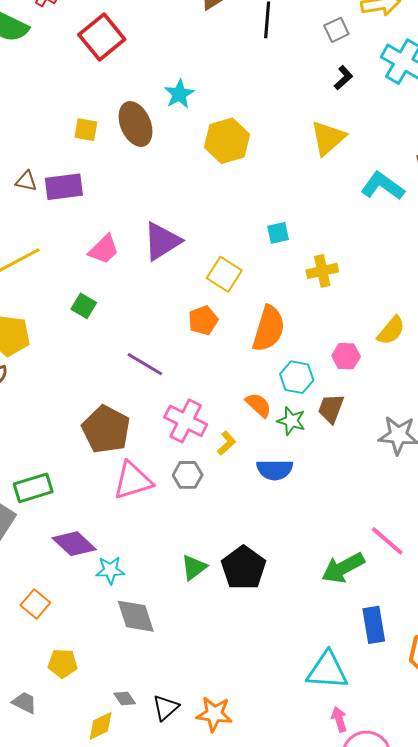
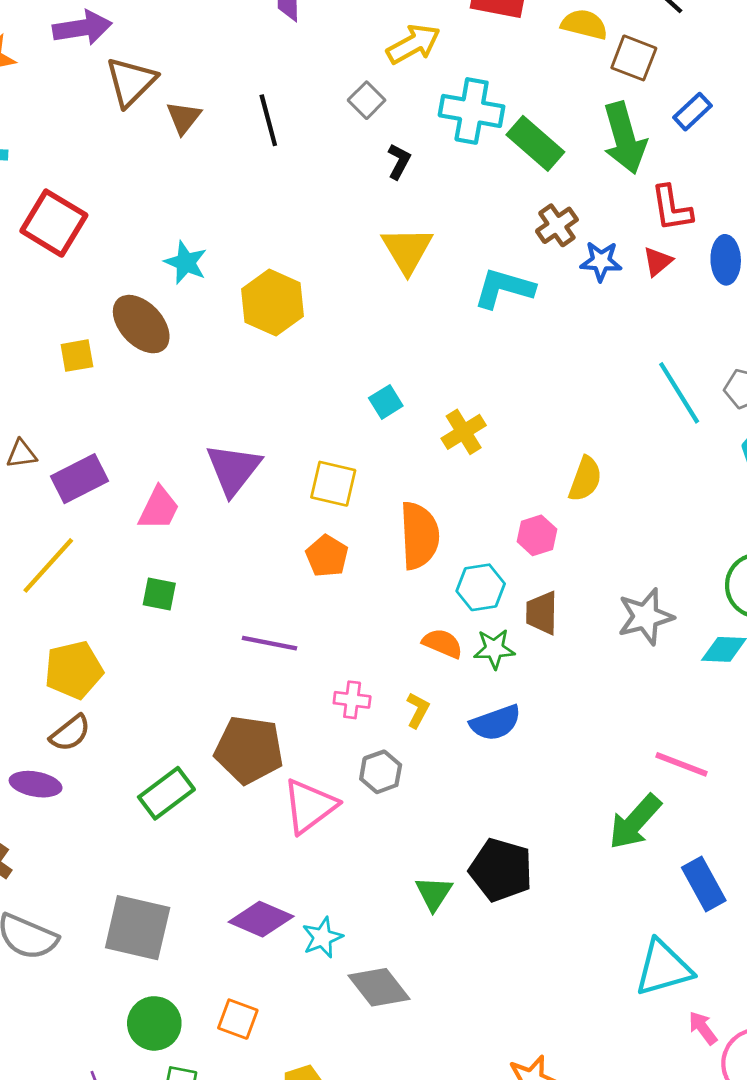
purple rectangle: (64, 187) -> (80, 479), moved
pink cross: (186, 421) -> (352, 700), size x0.6
green rectangle: (33, 488) -> (166, 793), moved

